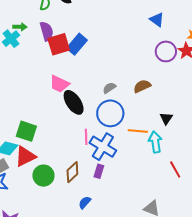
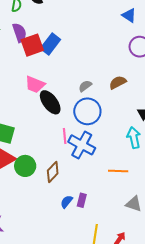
orange line: (138, 131) -> (118, 171), moved
purple rectangle: (99, 171) -> (82, 200), moved
green circle: (43, 176) -> (25, 166), moved

